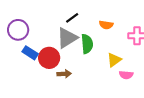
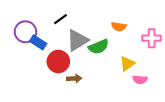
black line: (72, 18) -> (60, 19), moved
green semicircle: (87, 44) -> (99, 47), turned 72
blue rectangle: (30, 53) -> (38, 42), moved

